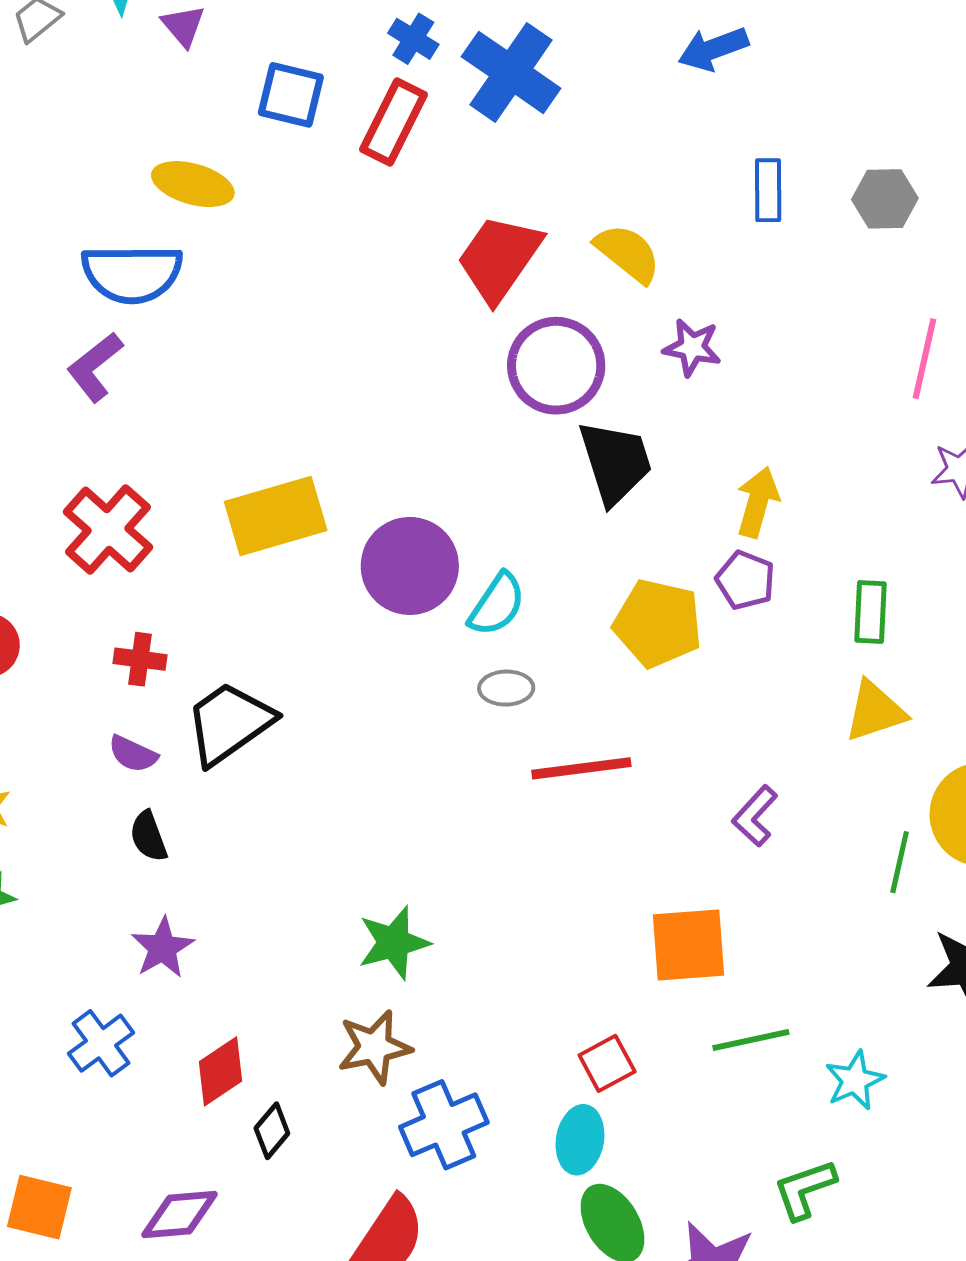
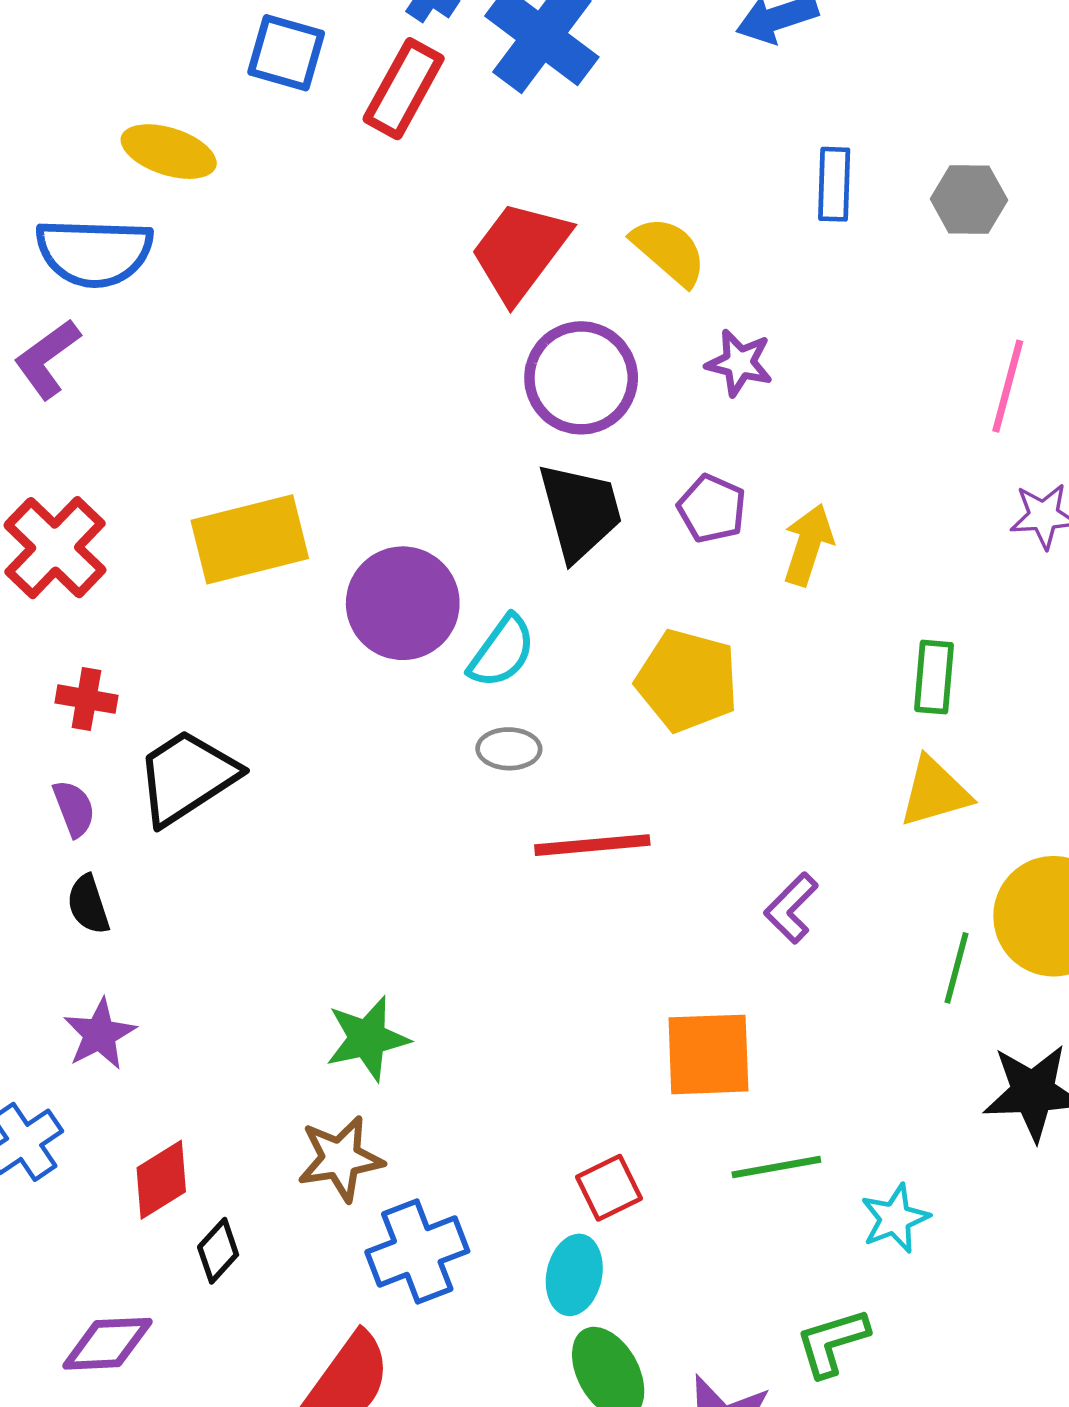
black trapezoid: (615, 462) -> (580, 511), moved
purple pentagon: (745, 580) -> (712, 509), moved
purple semicircle: (133, 754) -> (74, 808), turned -138

